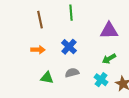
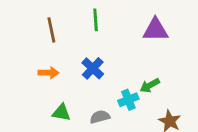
purple triangle: (109, 31) -> (155, 30), moved
gray semicircle: (72, 73) -> (100, 117), moved
cyan cross: (101, 80) -> (128, 100), moved, turned 32

